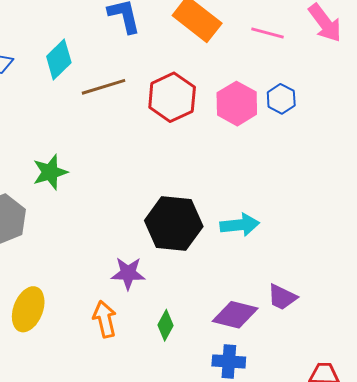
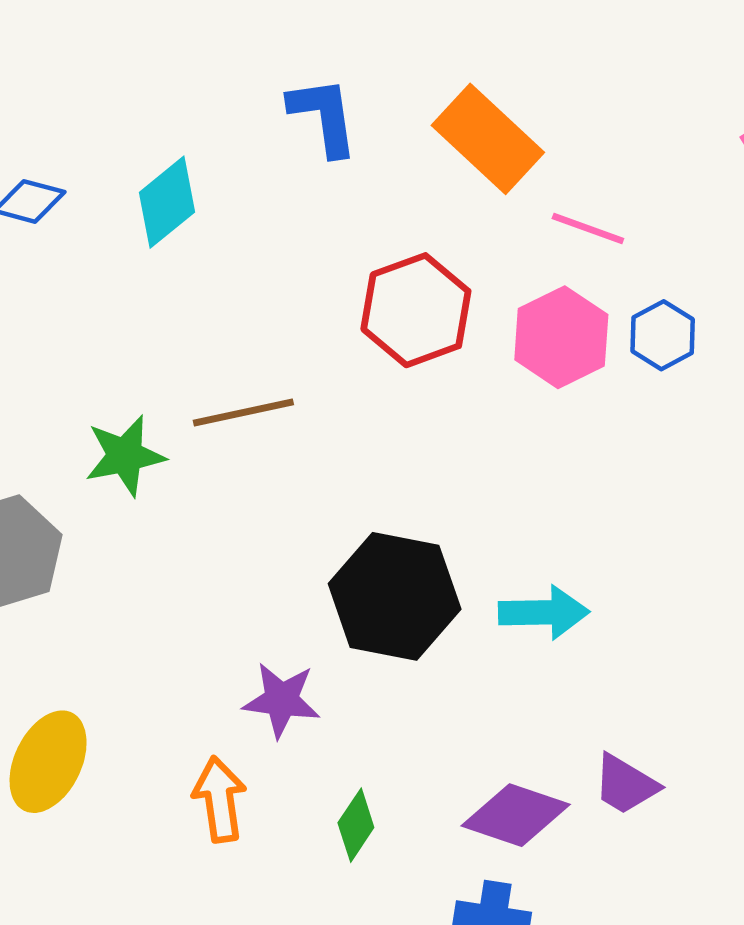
pink line: (267, 33) -> (588, 228), moved
brown line: (104, 87) -> (243, 412), moved

